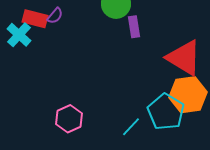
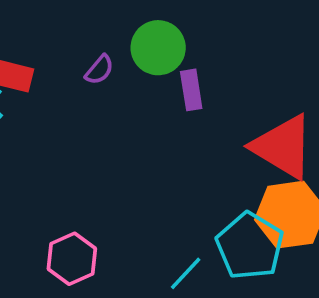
purple semicircle: (55, 16) -> (99, 70), moved

